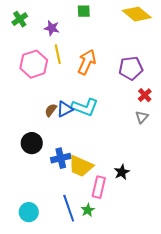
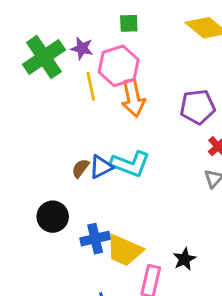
green cross: (20, 19) -> (44, 57), moved, size x1.8
orange arrow: (87, 62) -> (133, 98), turned 145
pink hexagon: (34, 64) -> (119, 66), moved

